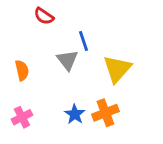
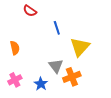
gray triangle: (67, 60) -> (56, 66), moved
blue star: (75, 114) -> (41, 84), moved

